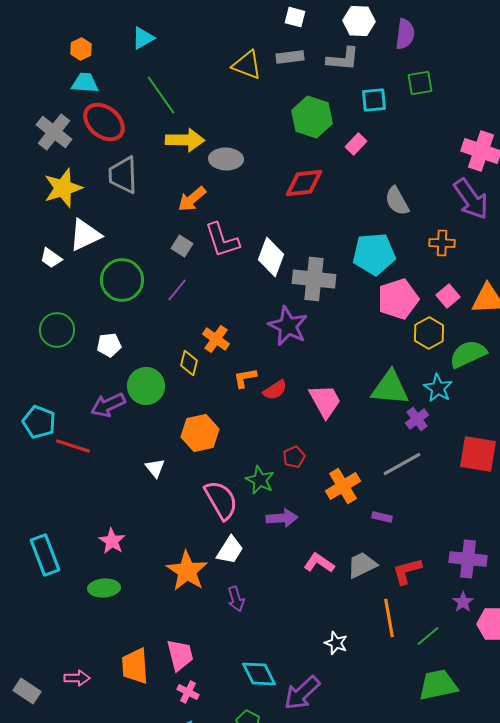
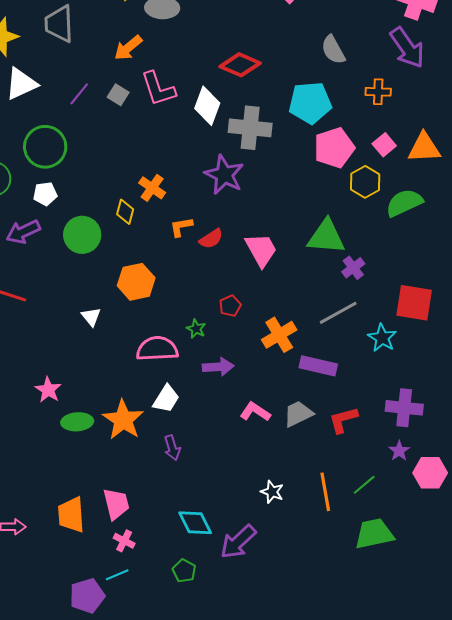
red diamond: (304, 183) -> (240, 65), moved, turned 30
green circle: (122, 280) -> (45, 147), moved
purple line: (177, 290) -> (79, 94), moved
cyan star: (438, 388) -> (382, 338), moved
purple arrow: (108, 405) -> (23, 232), moved
green star: (260, 480) -> (196, 329), size x0.7
pink semicircle: (221, 500) -> (157, 349), turned -63
purple rectangle: (382, 517) -> (318, 366), size x1.8
green ellipse: (104, 588) -> (77, 422), moved
orange line: (389, 618) -> (325, 492), moved

